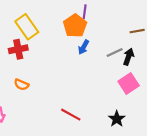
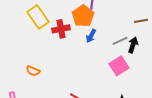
red cross: (18, 49) -> (61, 29), moved
pink square: (129, 84) -> (119, 66), moved

